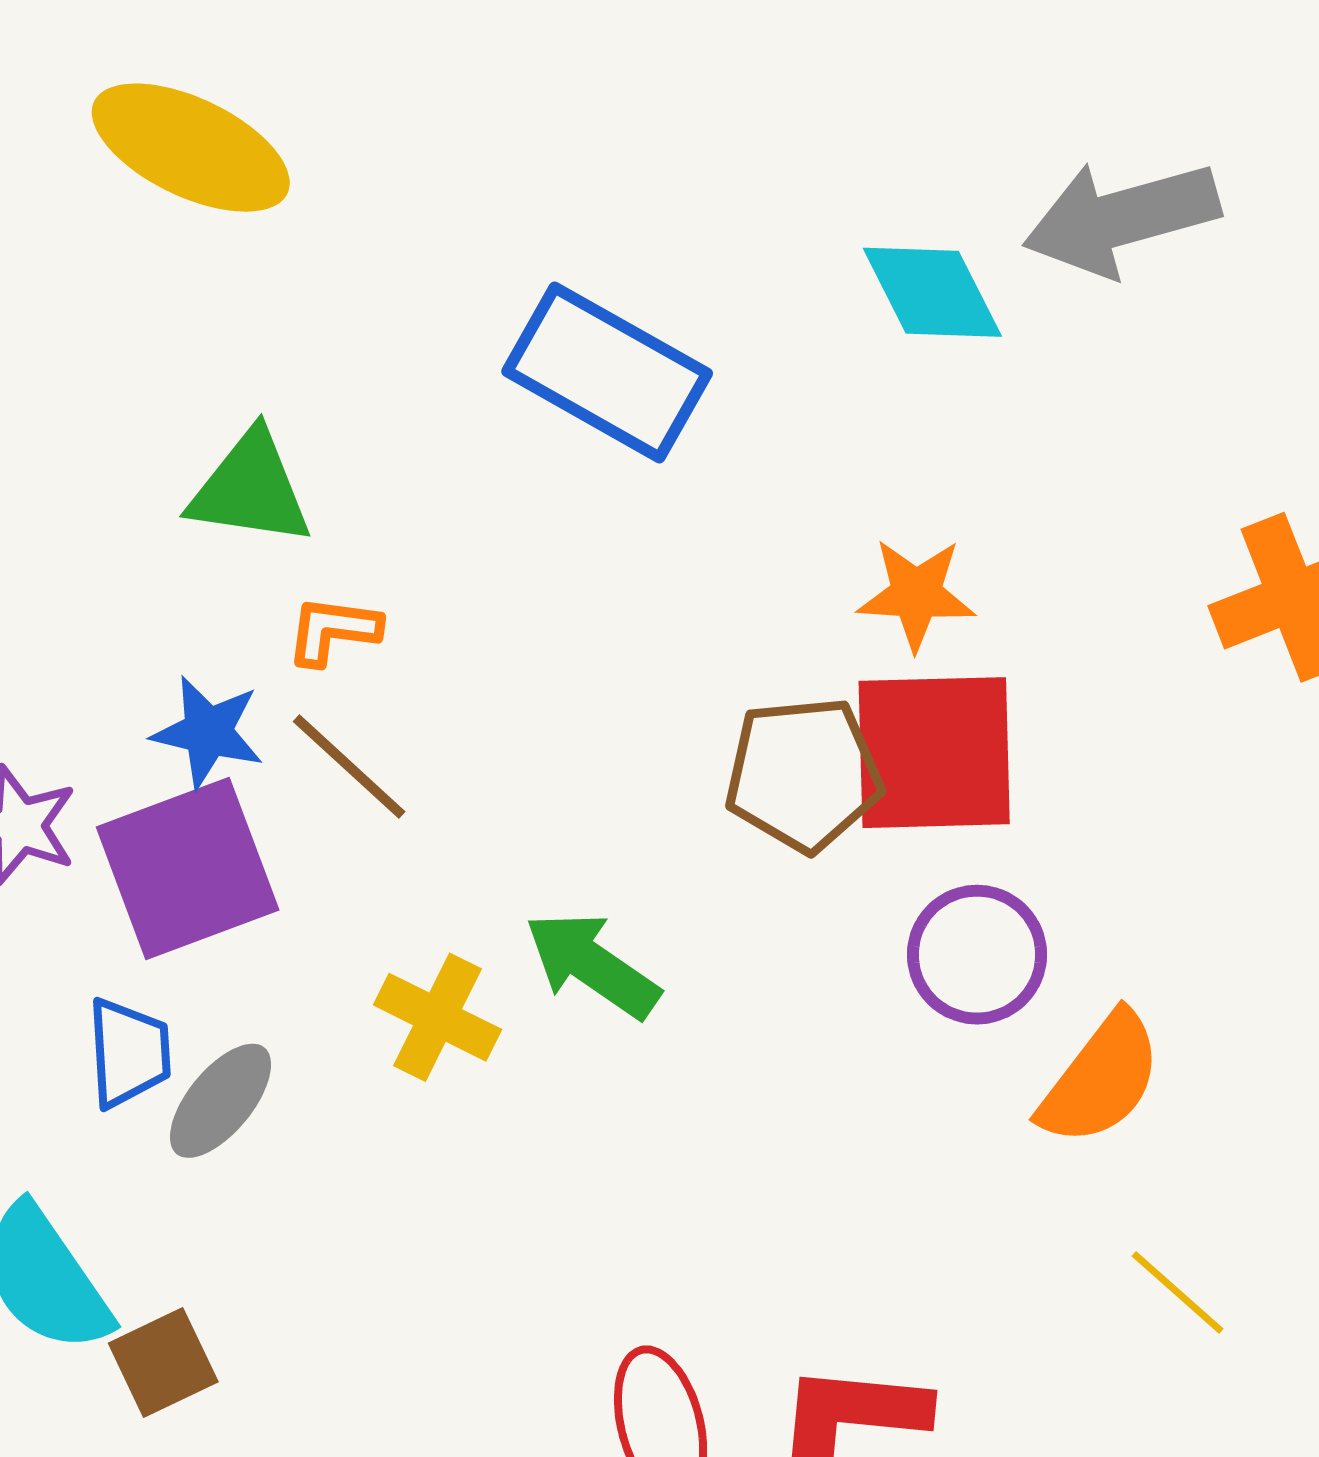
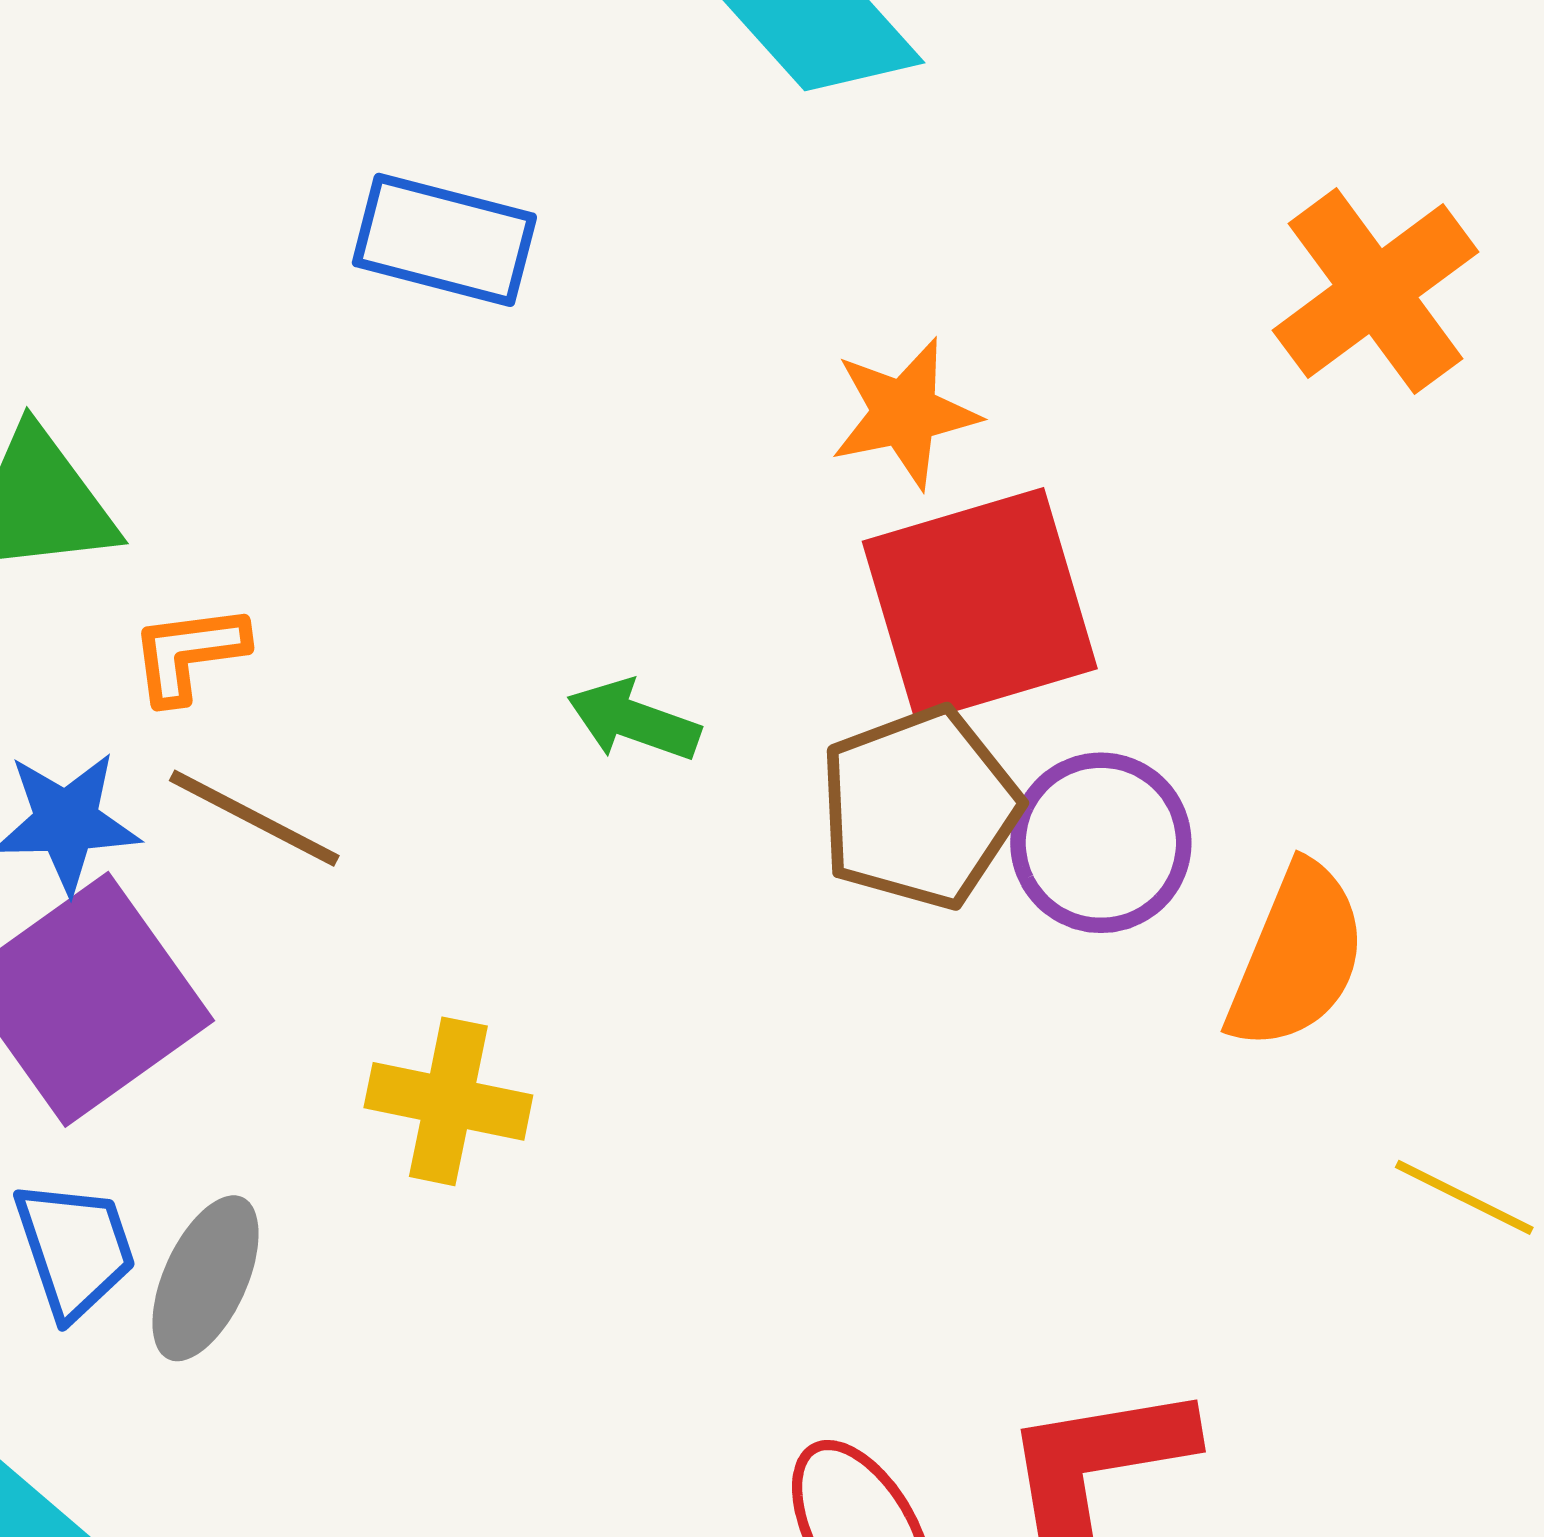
blue rectangle: (607, 372) -> (444, 240), size x0.7
brown pentagon: (803, 774) -> (919, 808), moved
green arrow: (592, 965) -> (634, 721), moved, size x0.7

